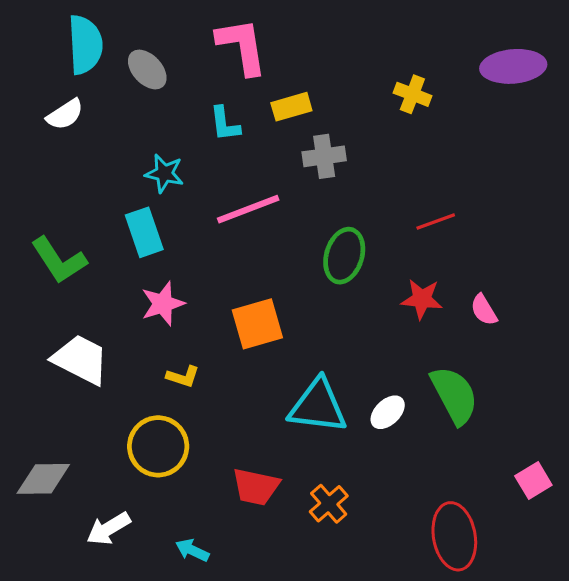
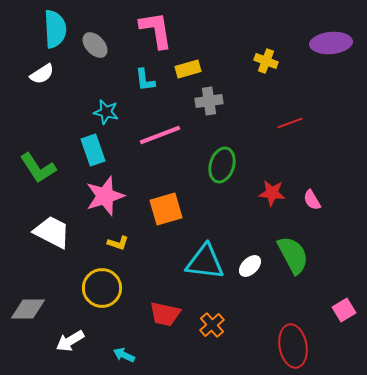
red line: (436, 221) -> (290, 123), moved
pink star: (163, 304) -> (105, 196), size x1.4

